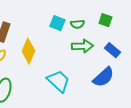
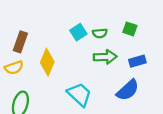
cyan square: (57, 23) -> (78, 32), turned 35
blue rectangle: (112, 50) -> (137, 61), turned -56

